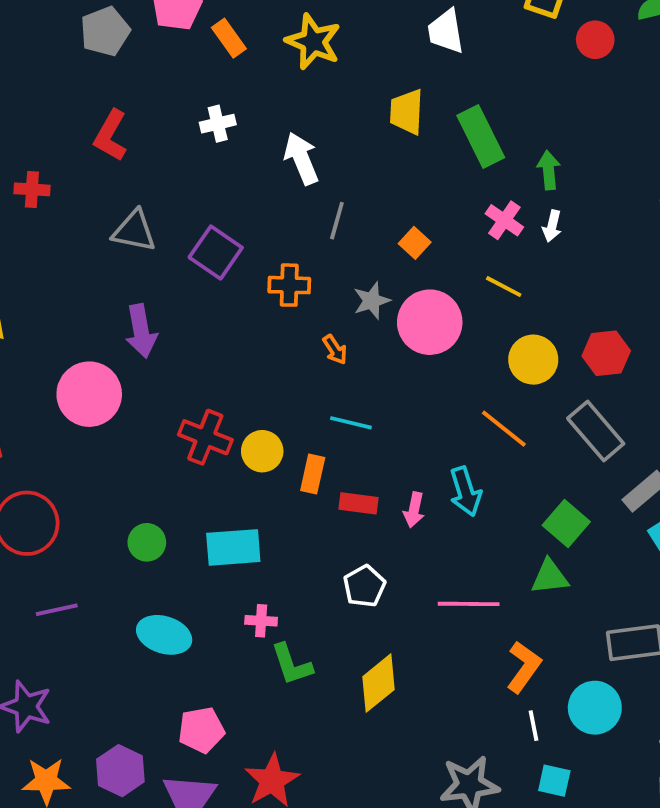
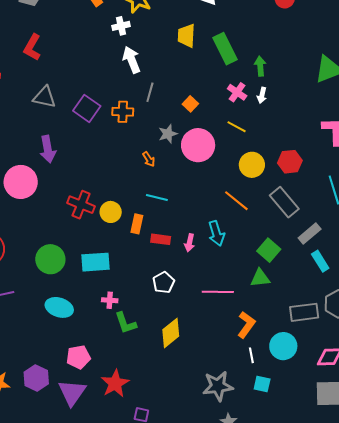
white cross: (218, 124) -> (121, 26), moved
orange cross: (289, 285) -> (123, 112), moved
green circle: (147, 542) -> (50, 259), size x1.5

